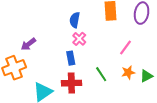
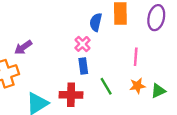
blue semicircle: (75, 20) -> (96, 22), moved
pink line: (125, 48) -> (136, 57), turned -35
blue rectangle: (71, 58) -> (83, 66), moved

